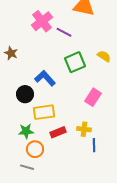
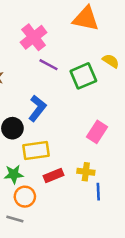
purple line: (64, 32) -> (49, 65), moved
yellow semicircle: (104, 56) -> (111, 61), moved
green square: (75, 62) -> (83, 76), moved
blue L-shape: (45, 78) -> (37, 108), turned 80

